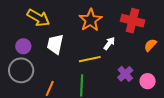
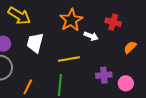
red cross: (133, 21) -> (113, 22), size x0.7
white arrow: (109, 43) -> (91, 36), moved, turned 72
purple cross: (125, 74) -> (104, 75), turned 35

